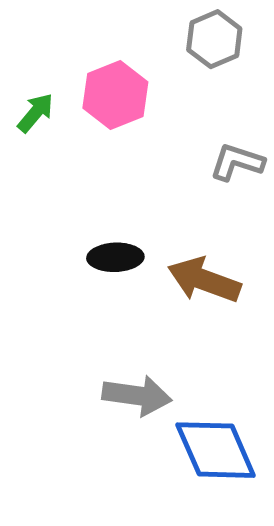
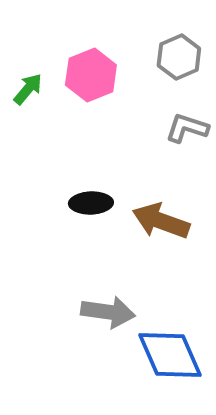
gray hexagon: (214, 39) -> (179, 57), moved

